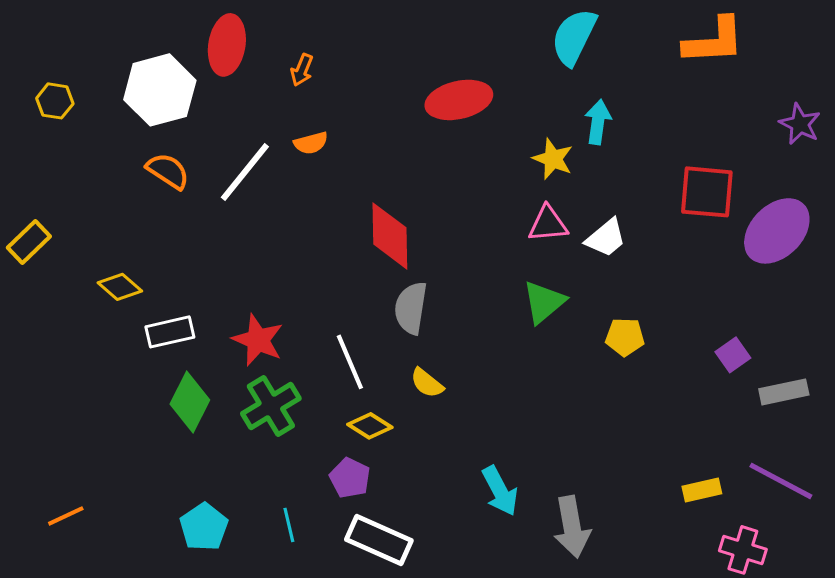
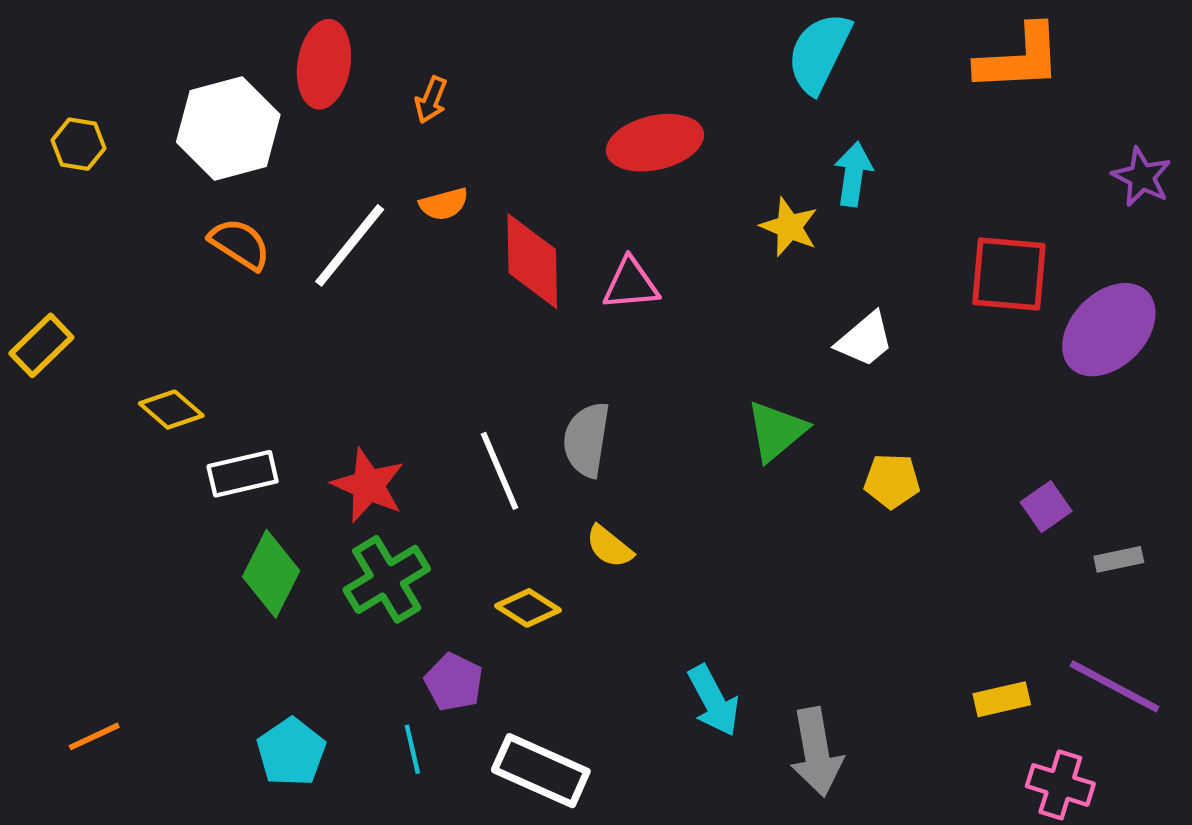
pink triangle: (548, 224) -> (631, 284), moved
red diamond: (390, 236) -> (532, 261), moved
white line: (350, 362) -> (499, 471), moved
gray rectangle: (784, 392) -> (1119, 559), size x0.7
purple pentagon: (350, 478) -> (454, 682), moved

